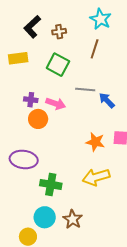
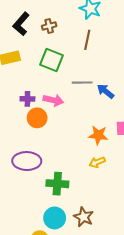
yellow arrow: (96, 177) -> (97, 162), moved, size x0.6

